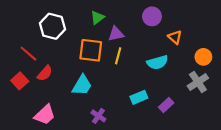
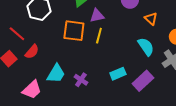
cyan semicircle: (157, 62) -> (146, 47), moved, turned -108
cyan trapezoid: (82, 85) -> (56, 74), moved
purple rectangle: (166, 105) -> (143, 81), size x1.5
purple cross: (98, 116) -> (81, 80), moved

